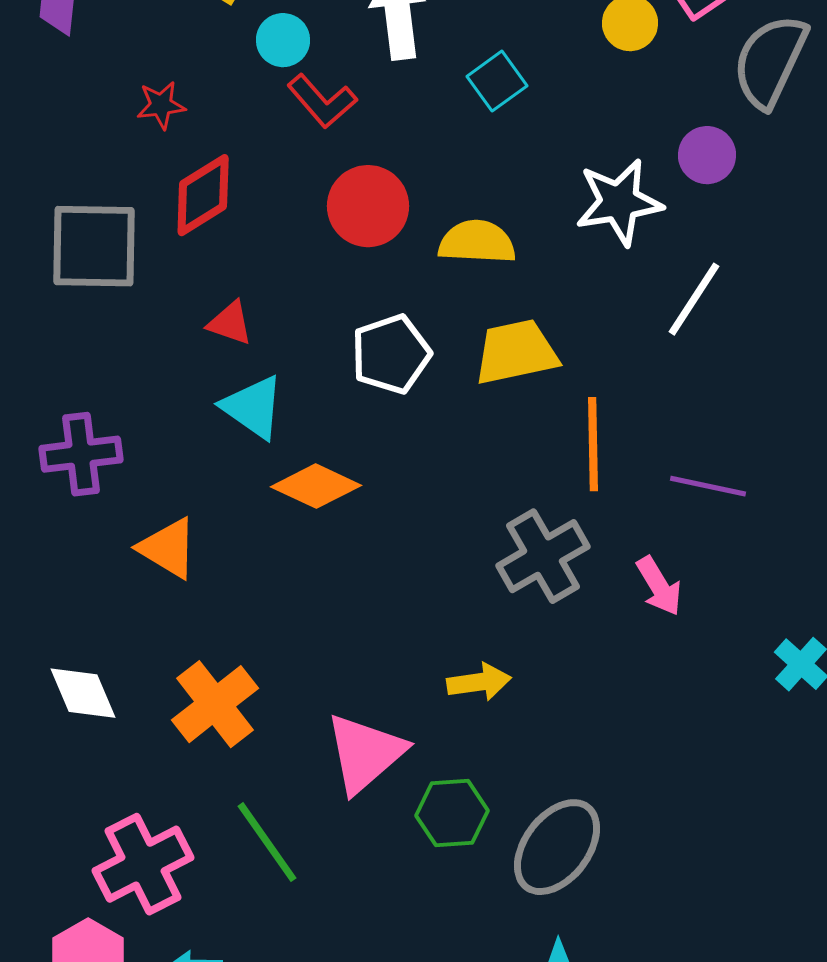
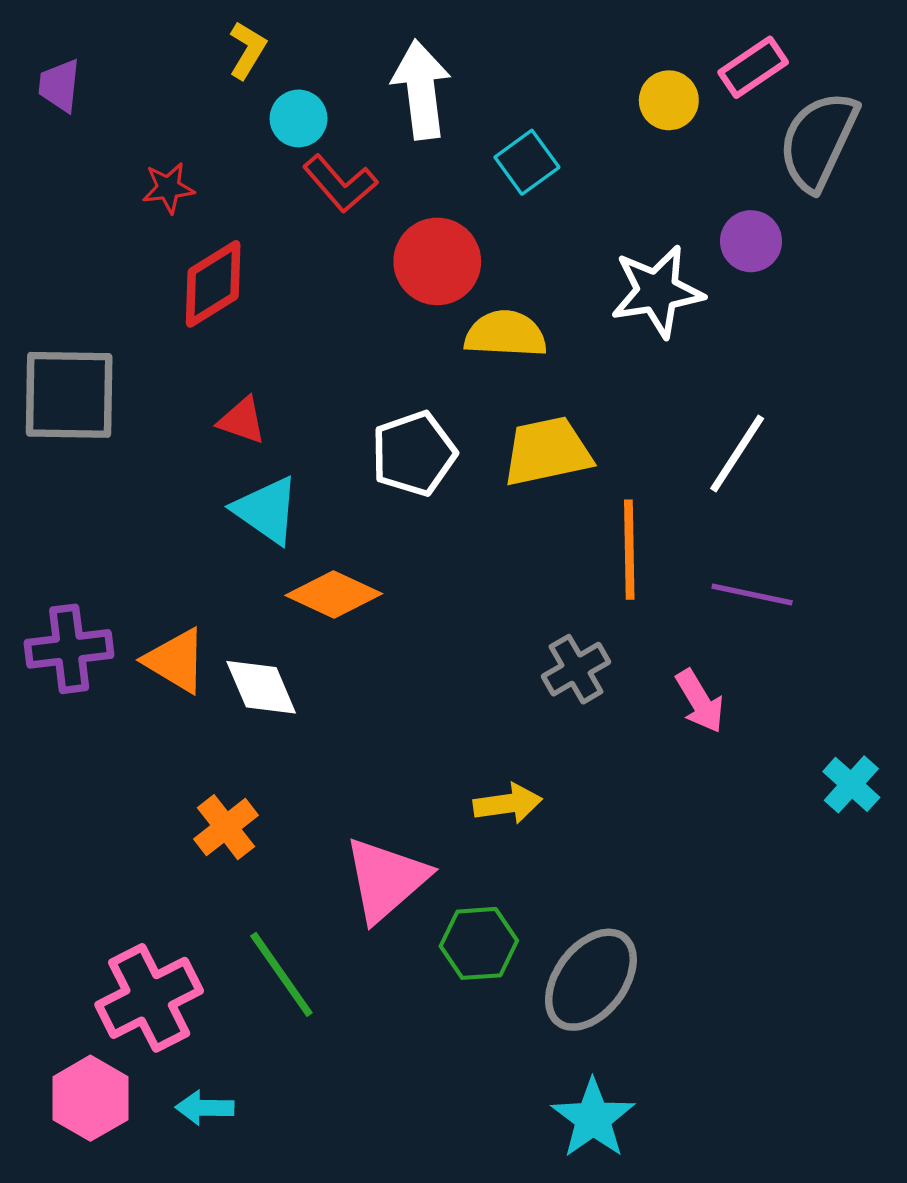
red circle: (368, 206) -> (437, 261), moved
gray square: (94, 246) -> (69, 395), moved
white line: (694, 299) -> (737, 454), moved
purple cross: (81, 454) -> (69, 649), moved
gray cross: (543, 556) -> (576, 669), size x0.7
white diamond: (83, 693) -> (261, 687), moved
orange cross: (215, 704) -> (226, 827), size x0.7

